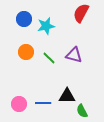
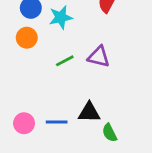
orange circle: (26, 52) -> (27, 38), moved
green line: (49, 58) -> (65, 61), turned -72

